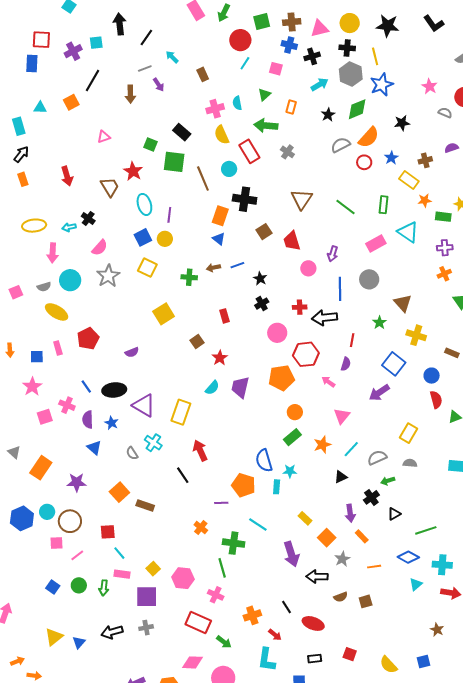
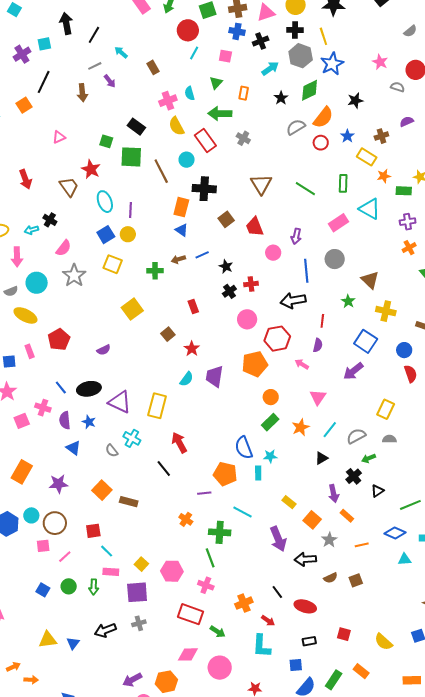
red cross: (300, 307) -> (251, 284), moved
cyan triangle: (416, 584) -> (405, 559), turned 40
yellow triangle: (54, 637) -> (48, 640), turned 36

